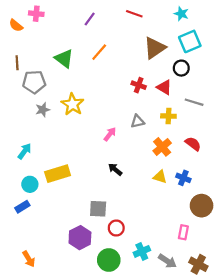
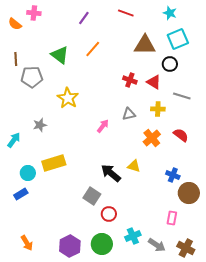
brown triangle: (155, 48) -> (145, 45), turned 35
gray star: (43, 110) -> (40, 125), moved
cyan arrow: (25, 151) -> (14, 140), moved
black arrow: (115, 169) -> (111, 173), moved, size x1.5
yellow triangle: (160, 177) -> (134, 166), moved
blue cross: (183, 178) -> (173, 175), moved
gray square: (98, 209) -> (92, 196), turned 30
purple hexagon: (80, 238) -> (70, 246), moved

